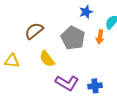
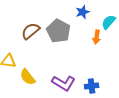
gray pentagon: (73, 38) -> (59, 31), moved
yellow semicircle: (47, 59) -> (28, 77), moved

